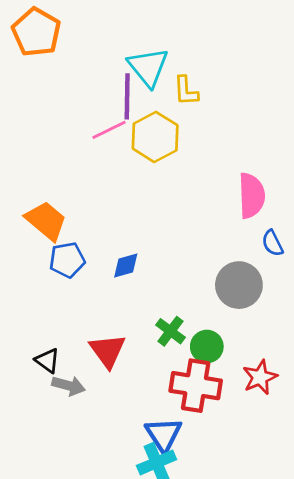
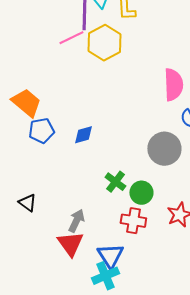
red triangle: (108, 351) -> (70, 244), moved
gray arrow: (68, 386) -> (76, 221), moved, turned -80
red cross: (196, 386) -> (133, 221), size x0.7

